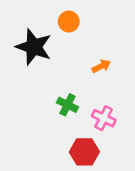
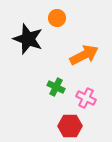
orange arrow: (101, 66) -> (84, 55), size x1.8

